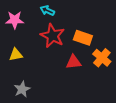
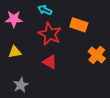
orange rectangle: (83, 38) -> (79, 25), moved
red triangle: (74, 62) -> (50, 62), moved, turned 35

